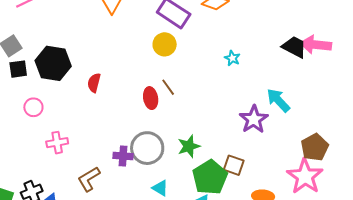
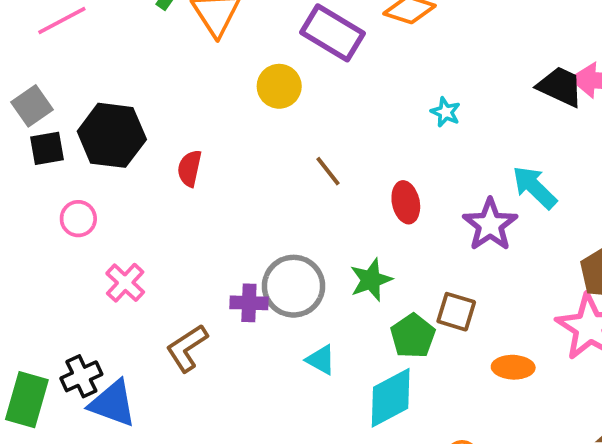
yellow circle: (165, 44) -> (279, 86), moved
red ellipse: (151, 98) -> (406, 202), moved
pink cross: (57, 143) -> (125, 283), turned -35
green pentagon: (210, 177) -> (413, 336), size x0.7

